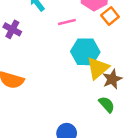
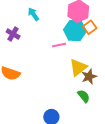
pink line: (67, 22) -> (59, 45), moved
cyan hexagon: (85, 52) -> (75, 31), moved

